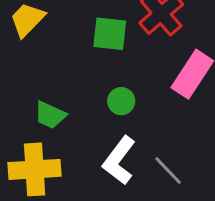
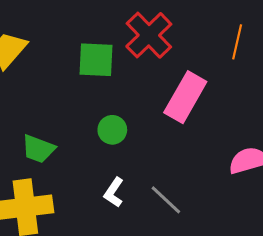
white L-shape: (119, 160) -> (114, 192), size x0.6

